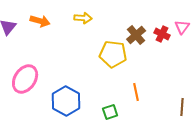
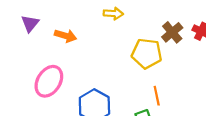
orange arrow: (40, 21) -> (66, 36), moved
orange line: (136, 92) -> (157, 96), moved

